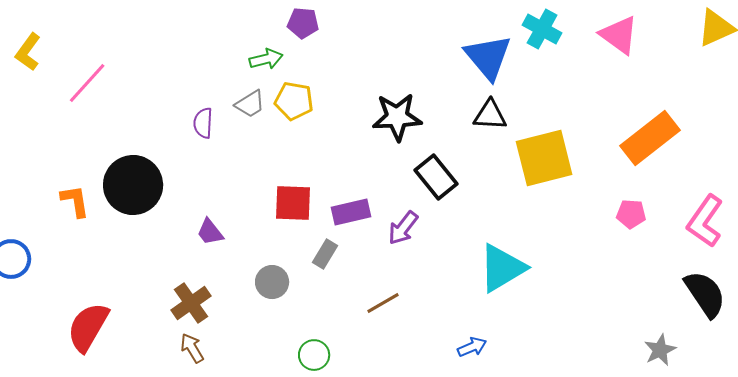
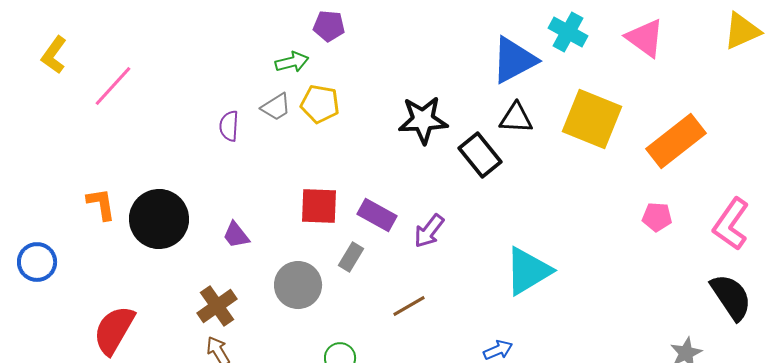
blue triangle: (488, 57) -> (514, 60), turned 42
yellow square: (544, 158) -> (592, 119), moved, turned 36
black rectangle: (436, 177) -> (480, 155), moved
black circle: (133, 185) -> (159, 219), moved
purple rectangle: (351, 212) -> (377, 215), turned 42
gray circle: (272, 282) -> (298, 285), size x1.4

